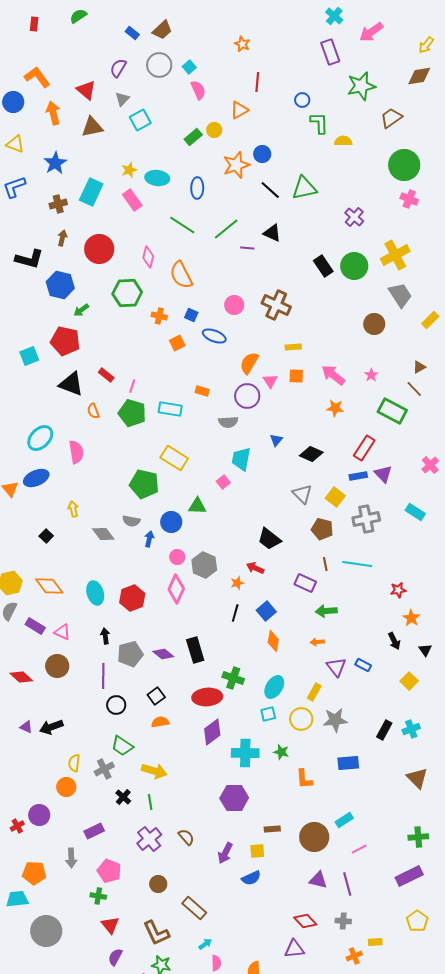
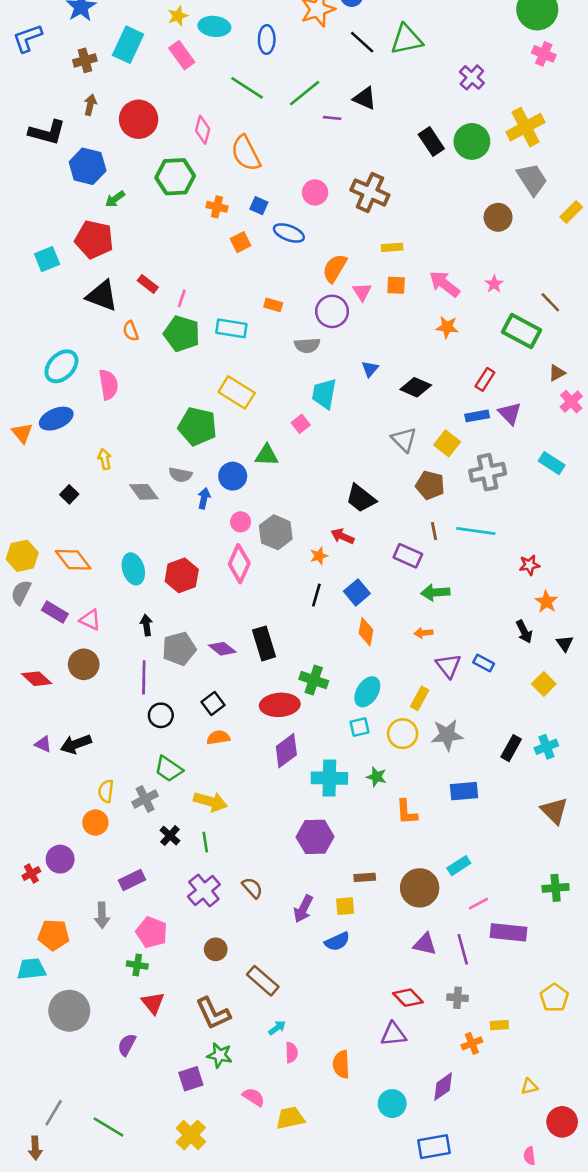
brown triangle: (419, 367) -> (557, 373), moved
red rectangle: (364, 448) -> (485, 379), size x0.7
purple rectangle: (409, 876) -> (508, 932), moved, turned 32
purple semicircle: (115, 957) -> (127, 1045), moved

